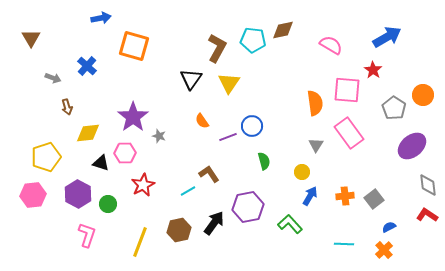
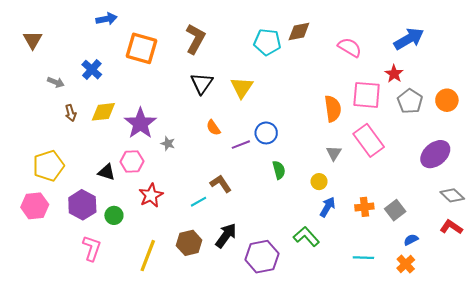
brown L-shape: (217, 48) -> (195, 39), moved
gray pentagon: (394, 108) -> (410, 101), moved
yellow diamond: (88, 133) -> (103, 112), moved
gray diamond: (428, 185) -> (452, 195), turned -40
purple hexagon: (248, 207) -> (262, 257), moved

